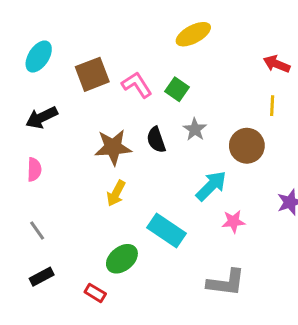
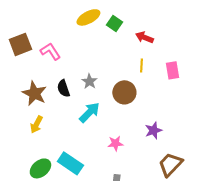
green square: (177, 89) -> (114, 23), moved
brown star: (113, 147) -> (34, 93), turned 30
cyan arrow: (211, 186) -> (89, 112), moved
cyan rectangle: (167, 230) -> (70, 163), moved

